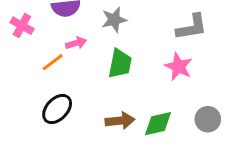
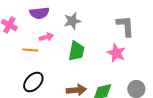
gray L-shape: (192, 27) -> (125, 26), turned -85
orange line: (53, 62) -> (30, 50), turned 42

